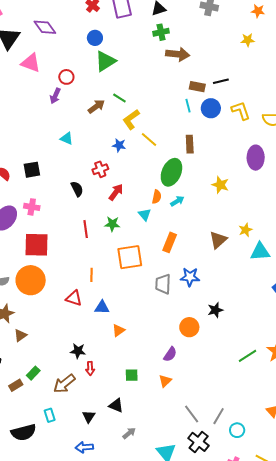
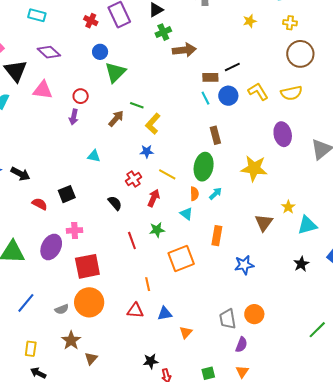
yellow line: (149, 140) -> (167, 174), moved
yellow star: (220, 185) -> (254, 168), size x1.5
gray trapezoid: (163, 284) -> (228, 319), moved
black star: (215, 310) -> (301, 264), moved

